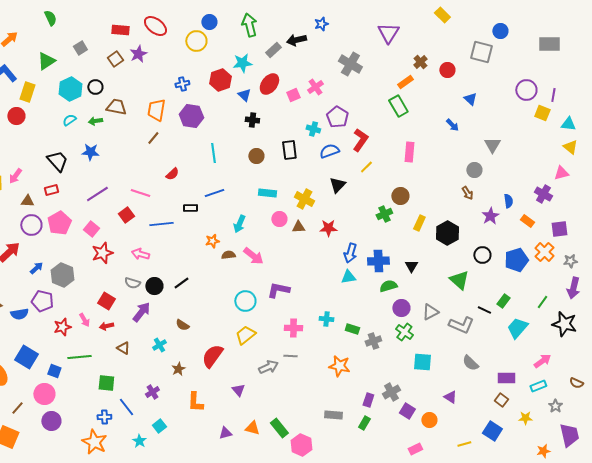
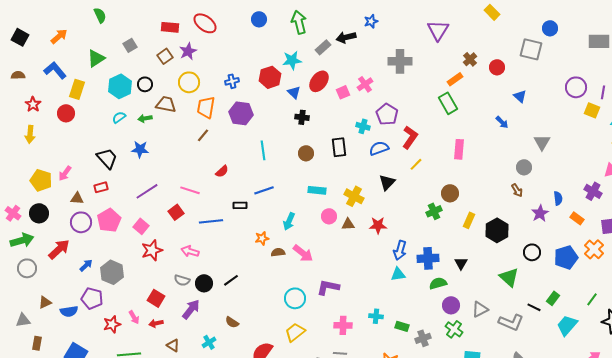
yellow circle: (196, 41) -> (189, 82), moved
gray cross: (350, 64) -> (400, 61), turned -30

